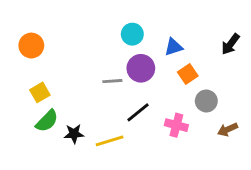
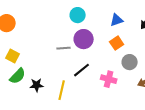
blue triangle: (174, 47) -> (117, 20), moved
yellow square: (40, 92) -> (13, 56), turned -32
yellow line: (110, 141) -> (62, 90), turned -60

